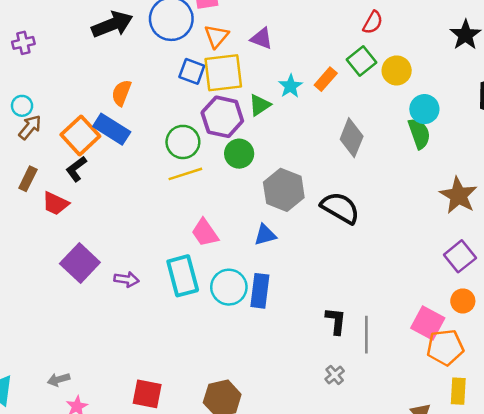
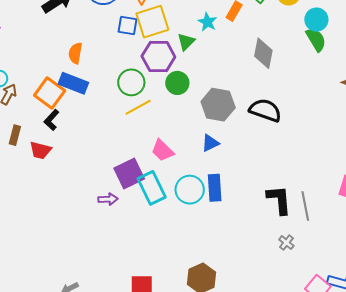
purple square: (80, 263) -> (129, 174), moved, turned 32
black L-shape: (336, 321) -> (279, 200), size x1.4

